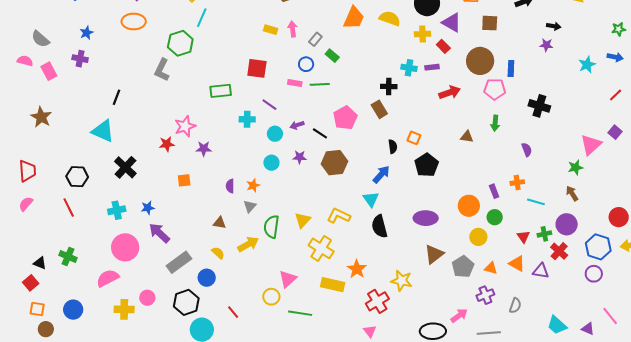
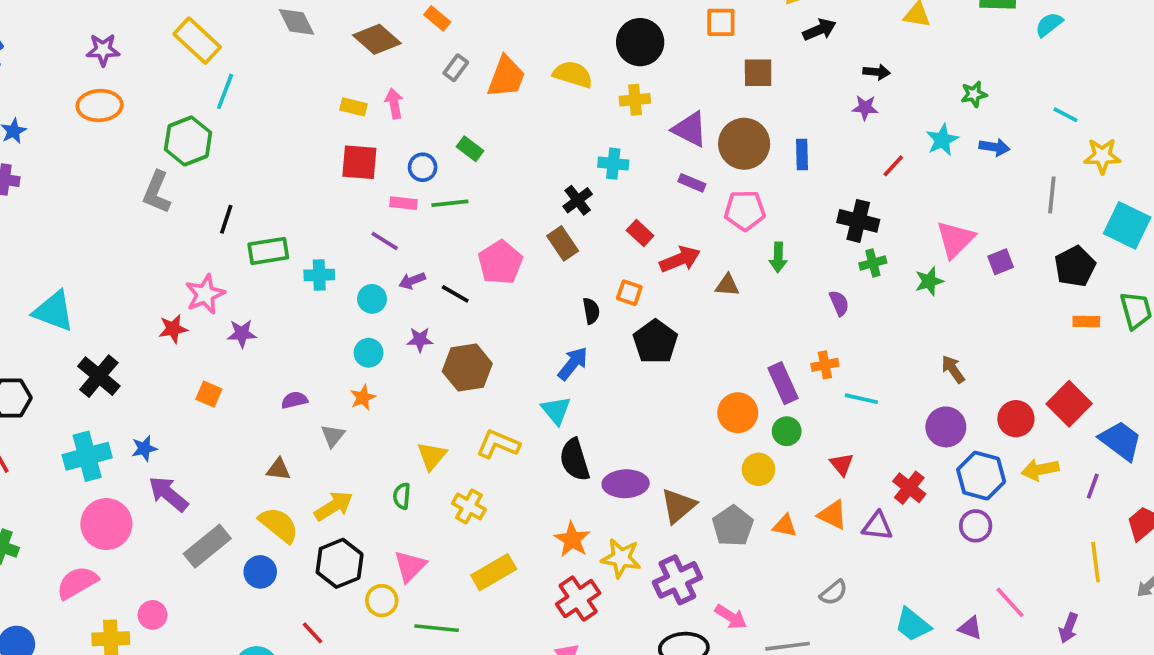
purple triangle: (452, 22) -> (690, 129), moved
green star: (619, 29) -> (974, 94), moved
gray rectangle: (315, 39) -> (456, 68), moved
red rectangle: (443, 46) -> (640, 233), moved
blue arrow: (615, 57) -> (994, 147), moved
purple rectangle: (432, 67) -> (692, 183), moved, turned 32
red square: (257, 68) -> (359, 162), moved
black cross: (389, 86) -> (578, 200), turned -35
pink pentagon: (495, 89) -> (745, 210), moved
green rectangle: (221, 91) -> (268, 251), moved
red arrow: (450, 92) -> (680, 259), moved
red line: (616, 95) -> (893, 166), moved
black line: (116, 97) -> (226, 219), moved
purple line: (269, 105) -> (385, 241), moved
purple square: (615, 132) -> (1001, 262), turned 32
pink triangle: (591, 145) -> (955, 239), moved
brown hexagon: (334, 163) -> (467, 367), moved
green star: (575, 167) -> (929, 281), moved
orange square: (184, 180) -> (209, 394), turned 32
orange star: (253, 185) -> (363, 397), moved
purple semicircle: (230, 186) -> (294, 400), turned 80
purple rectangle: (494, 191) -> (783, 383), size x1.5
brown arrow: (572, 193) -> (953, 369), moved
cyan cross: (117, 210) -> (87, 456), size x1.4
purple ellipse: (426, 218) -> (626, 484), moved
purple circle: (567, 224) -> (946, 427), moved
green semicircle: (271, 227) -> (402, 496), moved, size x0.6
green cross: (544, 234) -> (873, 263), moved
yellow cross: (321, 248) -> (469, 506), size x0.7
yellow semicircle: (218, 253) -> (279, 525), size x1.6
orange star: (357, 269) -> (572, 540), moved
yellow rectangle: (333, 285) -> (494, 572), turned -40
purple cross: (485, 295) -> (677, 580), moved, size x1.4
black hexagon: (186, 302) -> (340, 563), moved
gray semicircle: (515, 306) -> (834, 592), turned 35
pink arrow: (459, 316) -> (731, 617), turned 72

